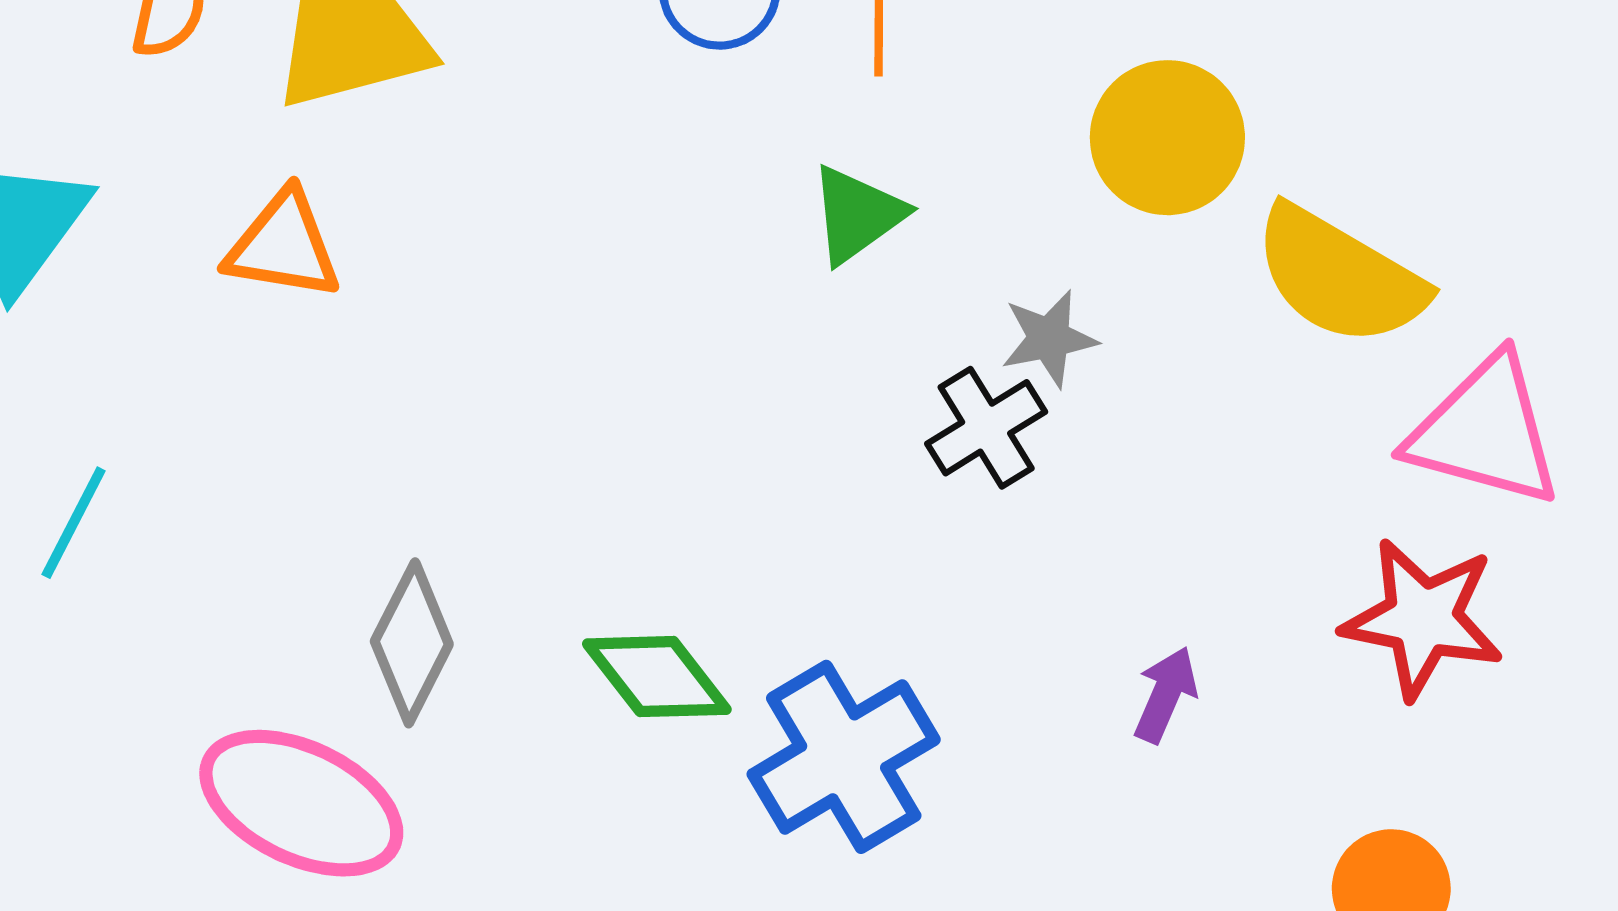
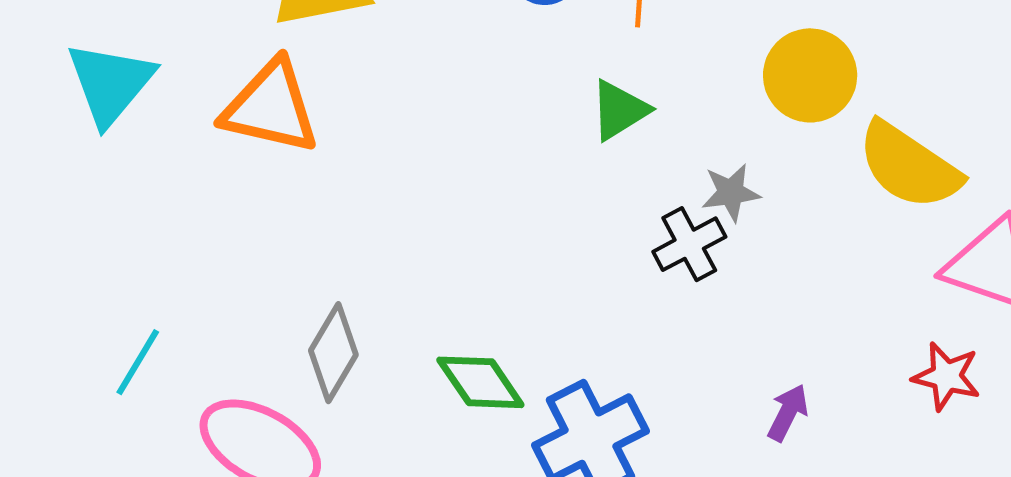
orange triangle: (283, 246) -> (271, 107), size x1.4
cyan line: (74, 523) -> (138, 362), moved
red star: (1423, 619) -> (946, 376), size x0.7

